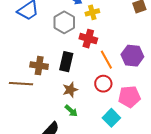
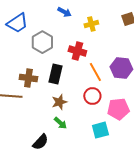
yellow cross: (92, 12) -> (91, 24), moved
gray hexagon: (64, 22) -> (42, 42), moved
cyan square: (111, 118) -> (100, 130), turned 30

